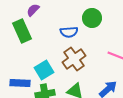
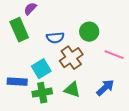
green circle: (92, 18) -> (89, 32), moved
blue semicircle: (69, 32) -> (55, 38), moved

